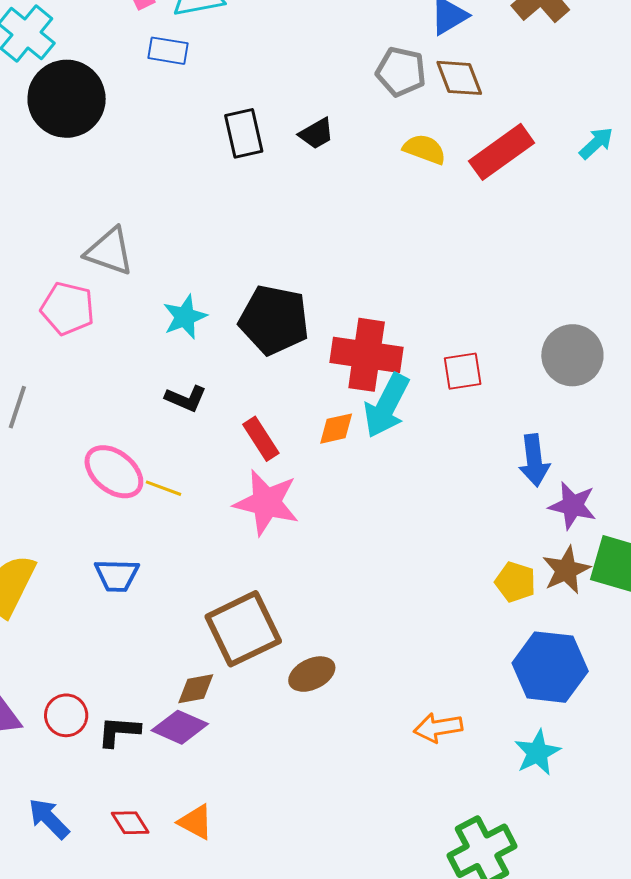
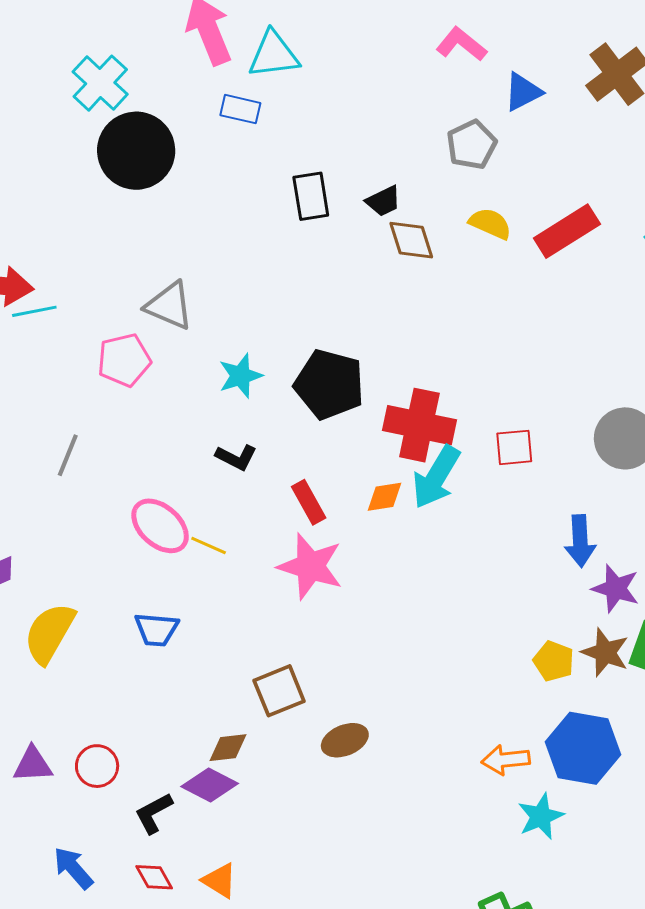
gray pentagon: (401, 72) -> (472, 145), turned 30
brown diamond: (459, 78) -> (411, 240), moved
pink pentagon: (68, 308) -> (124, 360), turned -30
brown star: (566, 570) -> (605, 652), turned -30
brown square: (243, 629) -> (279, 691), size x0.7
orange arrow: (438, 728) -> (506, 760), moved
black L-shape: (119, 731) -> (154, 813), moved, turned -36
cyan star: (537, 753) -> (541, 816), moved

